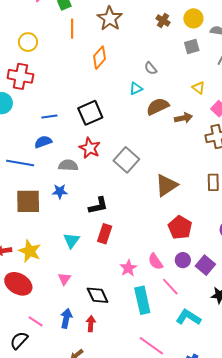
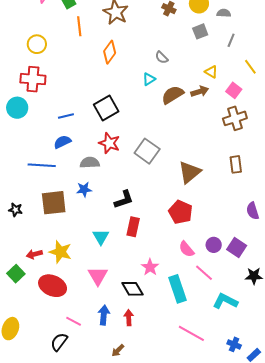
brown arrow: (183, 118) -> (200, 91), moved
red pentagon: (180, 227) -> (181, 212), moved
pink star: (128, 268) -> (150, 267), moved
pink triangle: (64, 279) -> (98, 276), size x1.5

